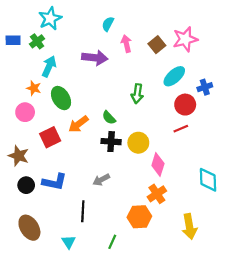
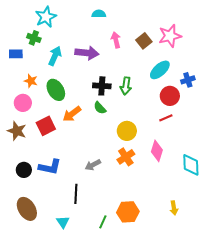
cyan semicircle: (108, 24) -> (99, 14), moved, turned 64
blue rectangle: (13, 40) -> (16, 54), moved
green cross: (37, 41) -> (34, 38), turned -32
cyan arrow: (49, 66) -> (55, 56), moved
black cross: (111, 142) -> (102, 86), moved
brown star: (19, 156) -> (17, 131), moved
pink diamond: (158, 164) -> (157, 151), moved
orange cross: (157, 194) -> (126, 157), moved
orange hexagon: (139, 217) -> (128, 212), moved
yellow arrow: (190, 227) -> (174, 208), size x0.6

